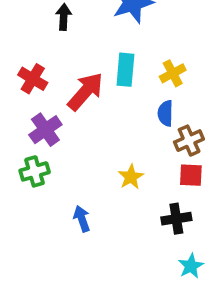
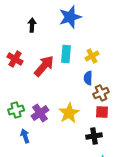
purple cross: (45, 130) -> (40, 113), moved
yellow star: (131, 177) -> (69, 113), size x1.5
blue arrow: (82, 219) -> (25, 136), moved

